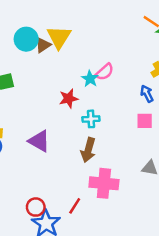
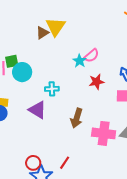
cyan circle: (26, 39) -> (22, 72), moved
red star: (69, 99) -> (97, 82), moved
cyan cross: (91, 119) -> (52, 89), moved
pink cross: (104, 183) -> (104, 133), moved

